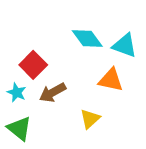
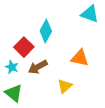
cyan diamond: (87, 39) -> (46, 31), moved, turned 65
cyan triangle: (125, 45) -> (90, 14), moved

